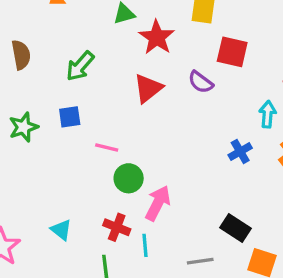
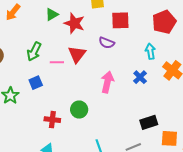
pink line: (107, 148) -> (57, 62), moved
pink arrow: (158, 203) -> (107, 82), moved
red cross: (117, 227) -> (52, 120), moved
black rectangle: (235, 228) -> (149, 122), turned -36

